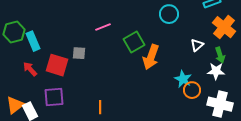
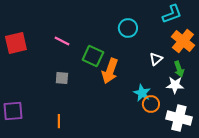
pink line: (103, 27) -> (62, 41), turned 49
green square: (134, 42) -> (93, 56), turned -35
gray square: (79, 53) -> (62, 78), moved
red square: (57, 65) -> (16, 43), moved, turned -30

